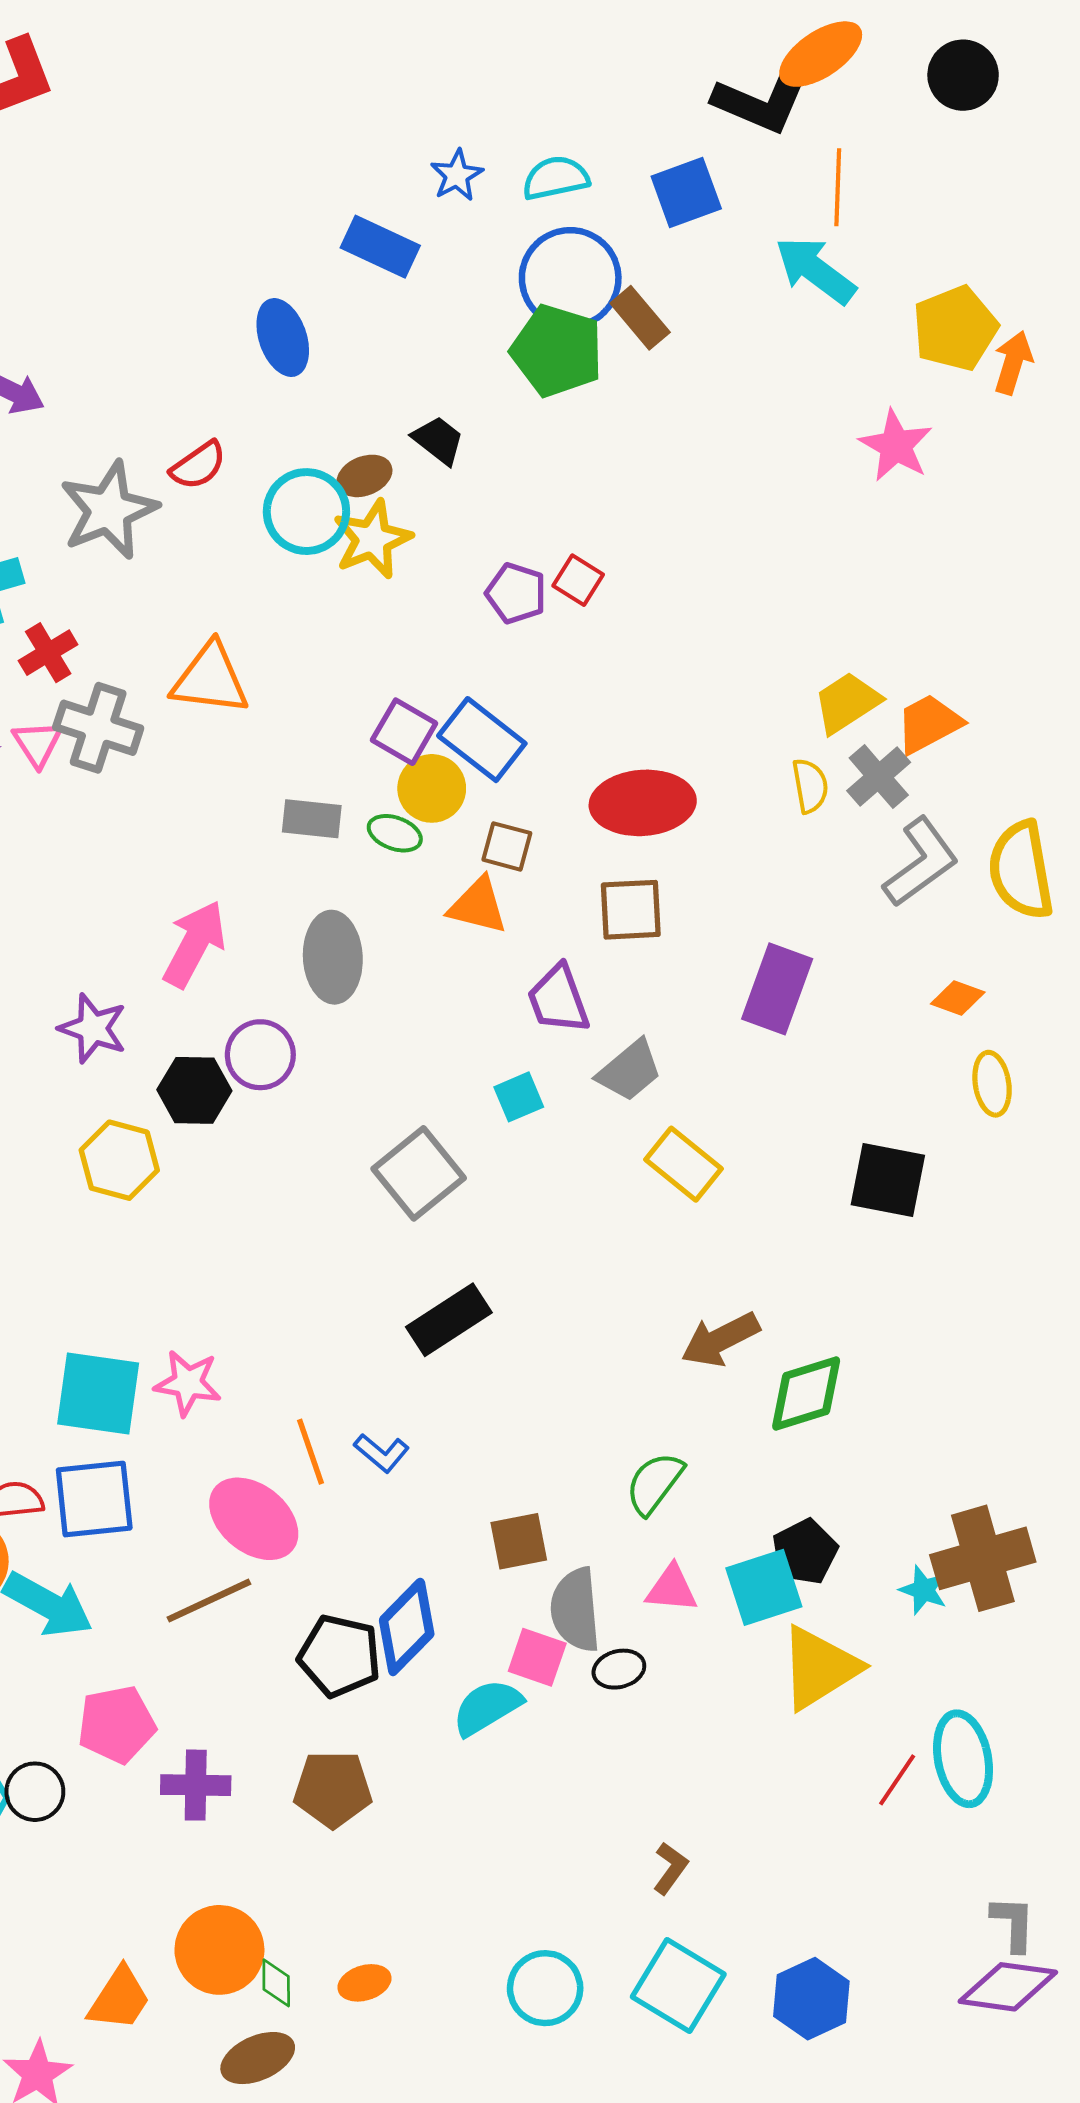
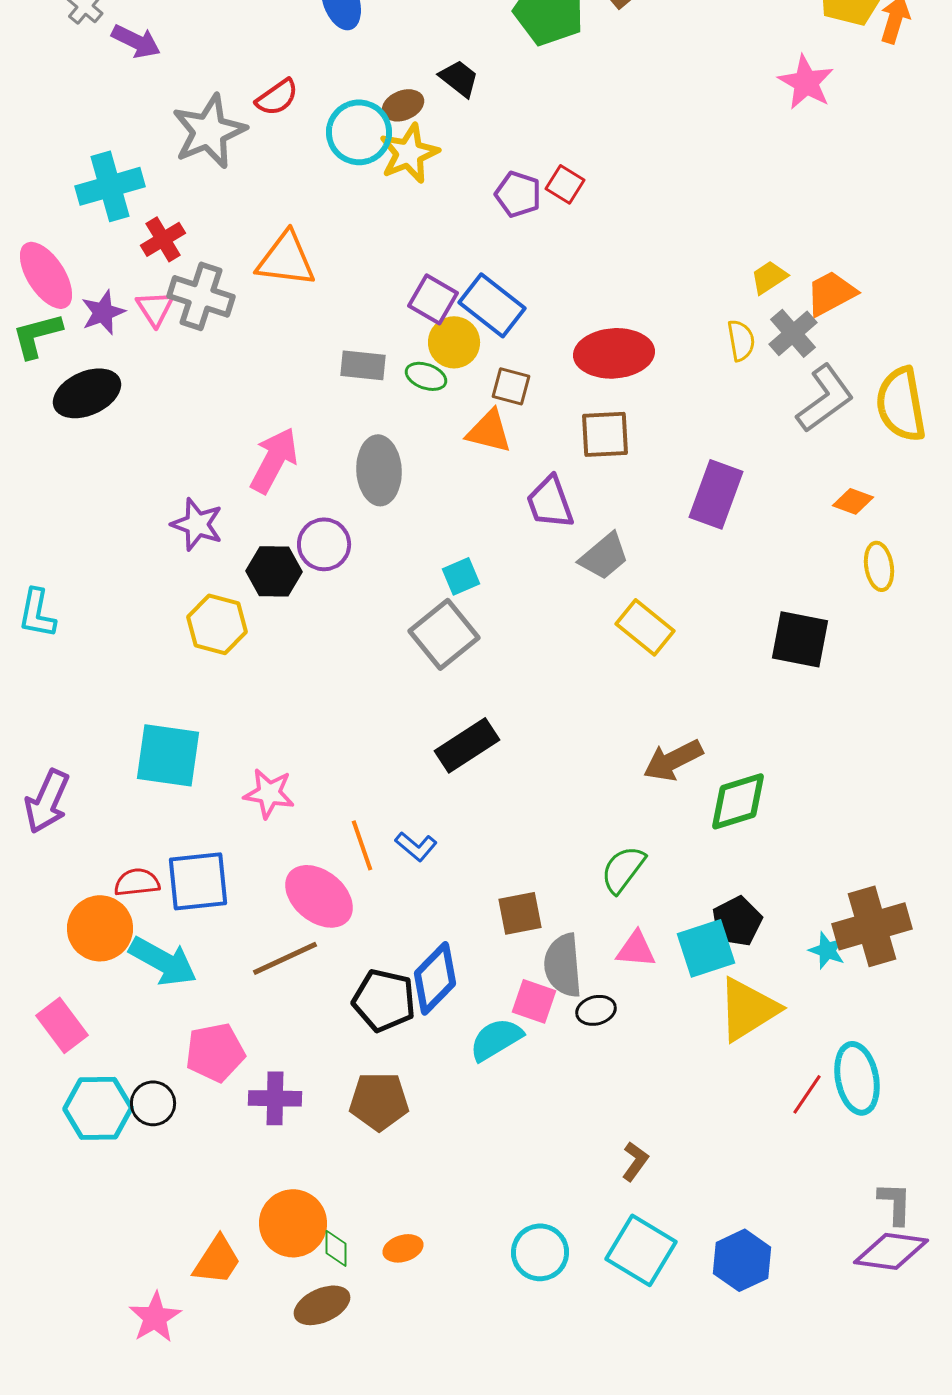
yellow trapezoid: (847, 703) -> (769, 277), size x0.7
cyan square: (519, 1097) -> (461, 576), moved
cyan square: (98, 1394) -> (168, 755), moved

